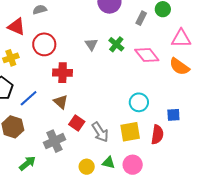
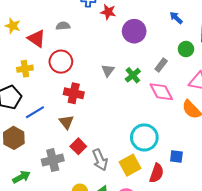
gray rectangle: (141, 18) -> (161, 65), moved
cyan circle: (139, 102) -> (144, 137), size x1.4
yellow square: (130, 132) -> (130, 165), turned -30

